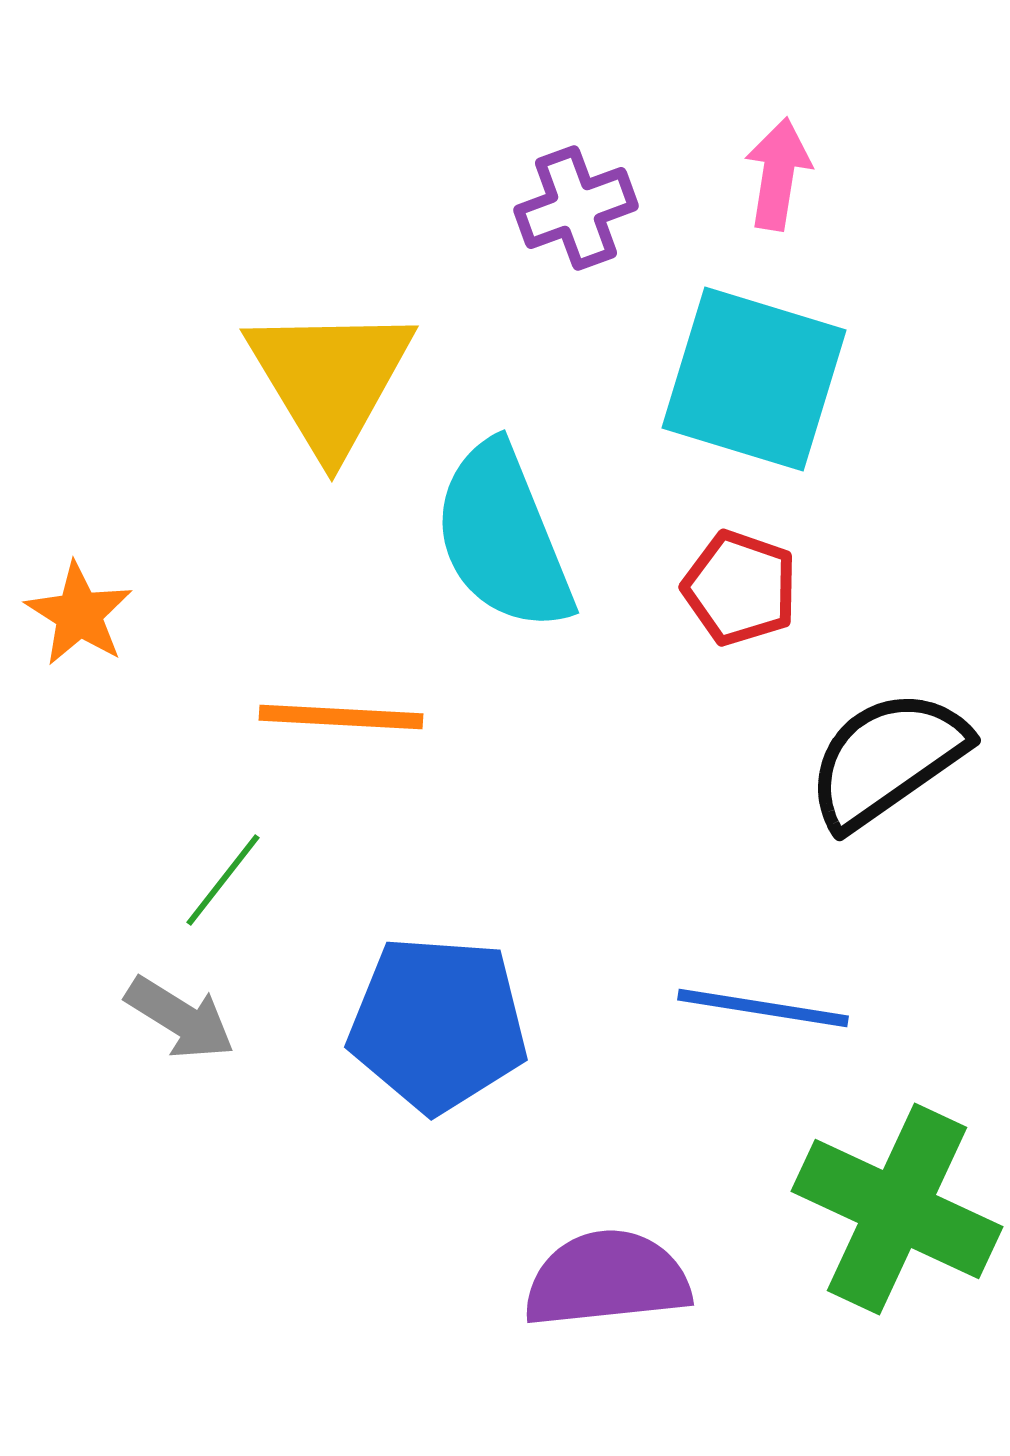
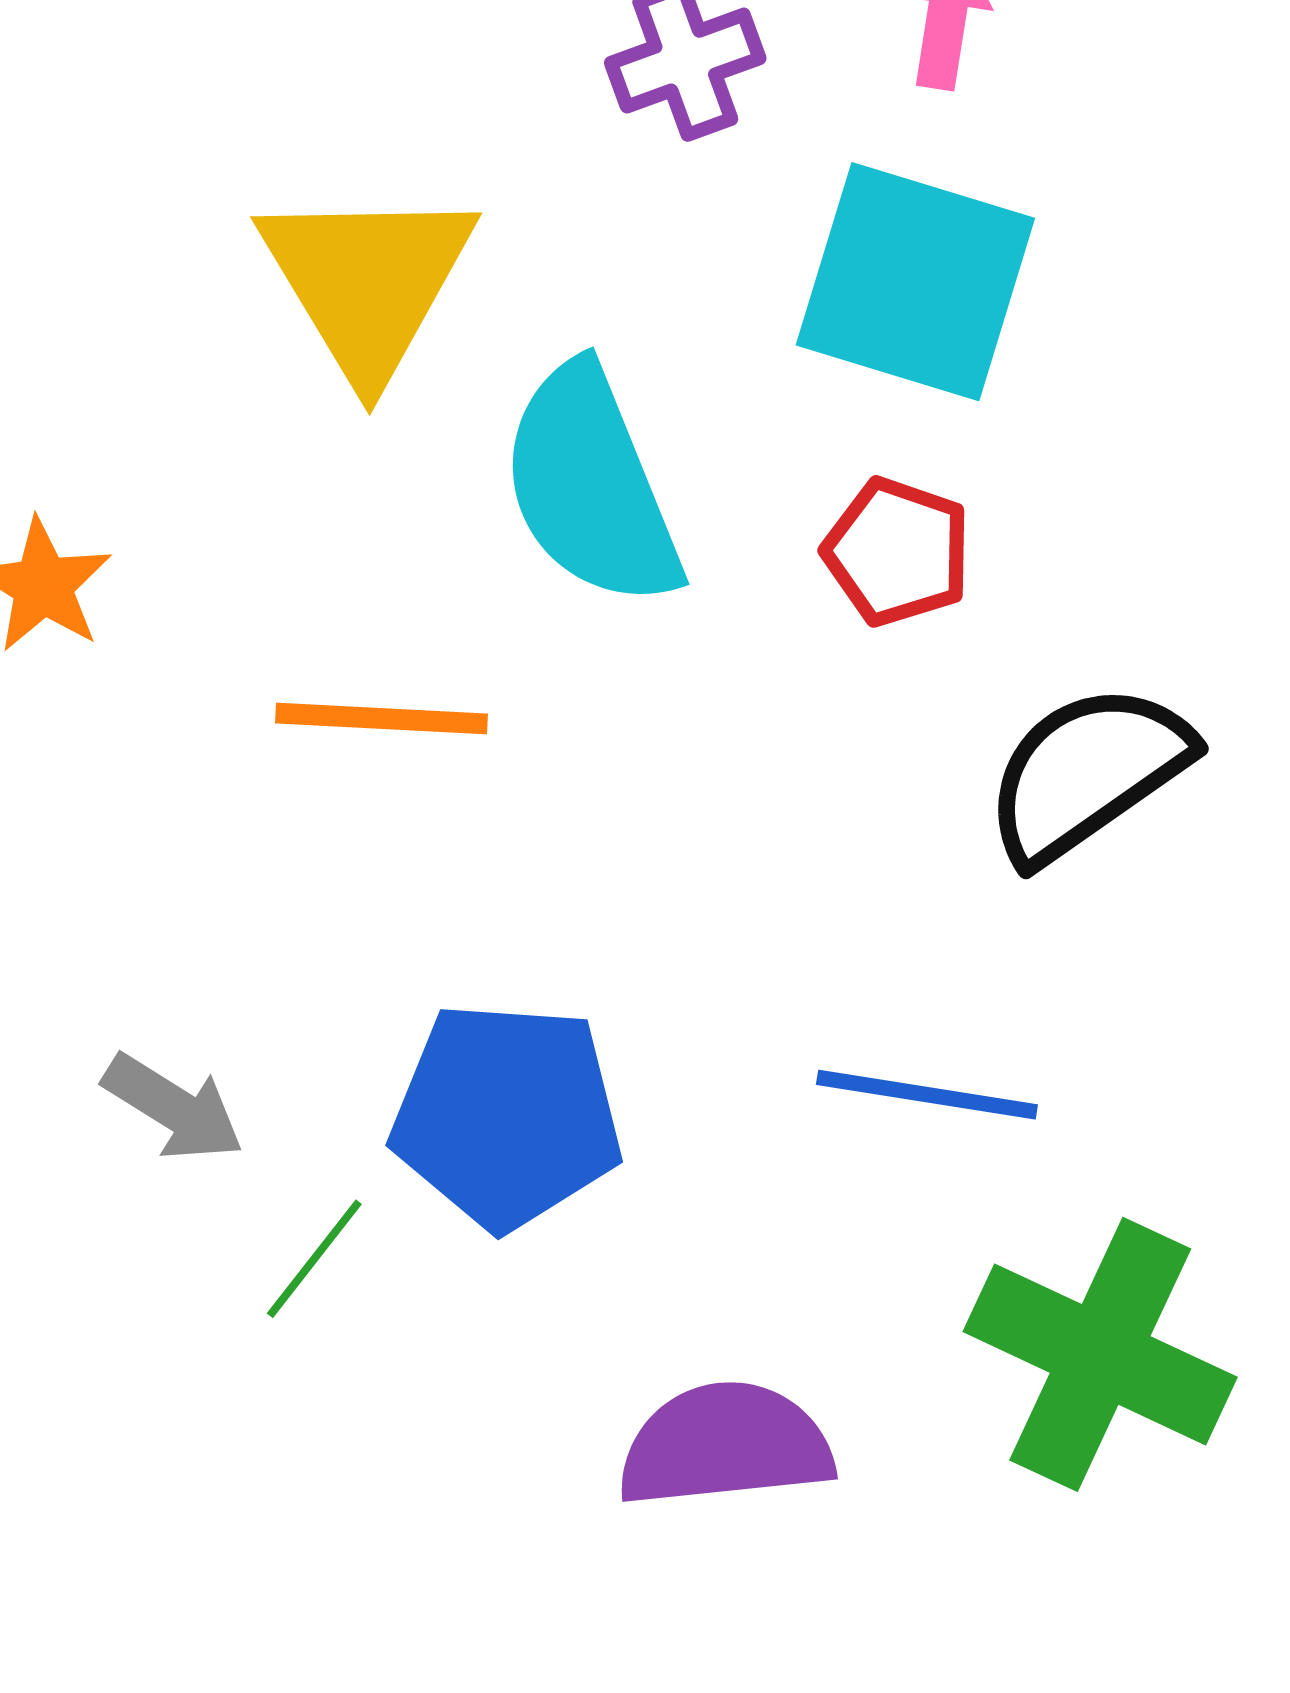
green line: (223, 880) -> (314, 1259), moved

